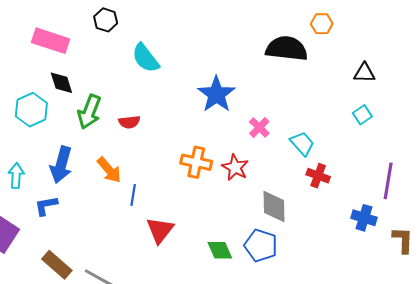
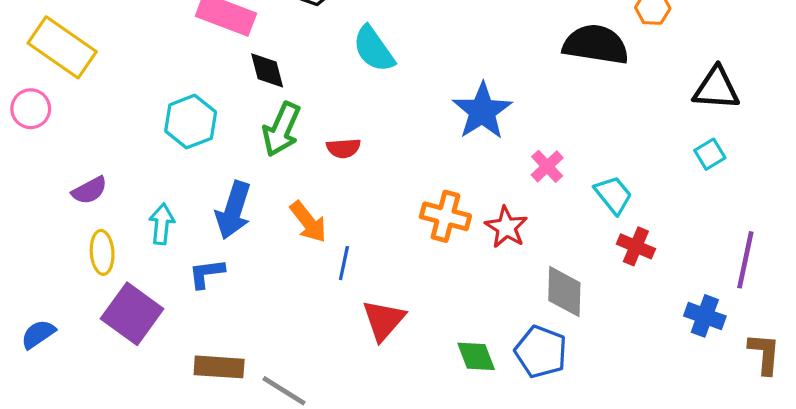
black triangle: (364, 73) -> (716, 88), size x1.4
black diamond: (61, 83) -> (267, 70), moved
brown rectangle: (57, 265) -> (219, 367), turned -40

